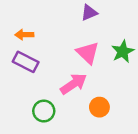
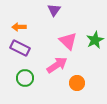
purple triangle: (89, 13) -> (54, 10), moved, turned -32
green circle: (44, 111) -> (25, 78), moved

